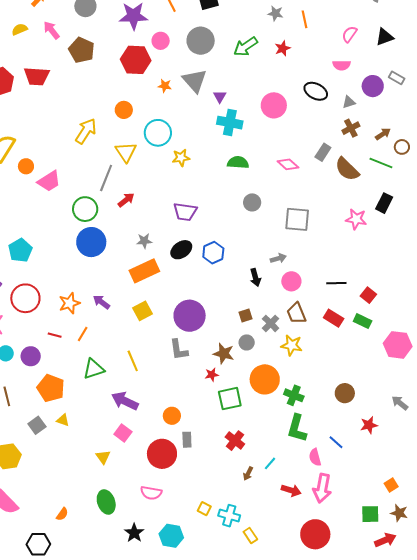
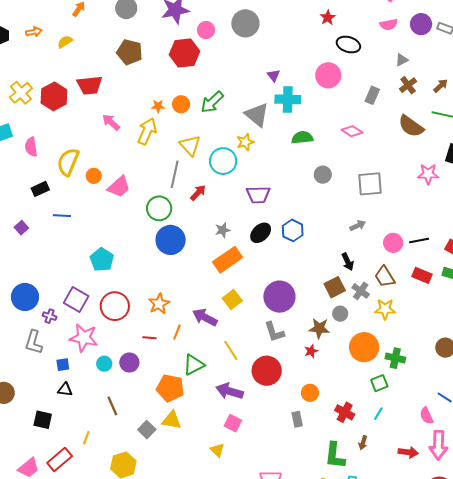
pink arrow: (52, 30) -> (111, 122), moved
green arrow: (246, 46) -> (212, 102), moved
gray triangle: (195, 81) -> (257, 115), moved
orange star: (165, 86) -> (158, 106), moved
purple circle: (373, 86) -> (421, 24), moved
black ellipse: (316, 91) -> (348, 45), moved
cyan circle: (158, 133) -> (223, 161), moved
gray rectangle: (323, 152) -> (372, 95), moved
black arrow: (255, 277) -> (348, 262), moved
pink circle: (291, 281) -> (393, 243), moved
purple arrow: (101, 302) -> (205, 317), moved, size x1.4
brown square: (246, 316) -> (335, 287), size x1.5
orange pentagon: (51, 388) -> (170, 388), moved
green square: (230, 399) -> (379, 383), moved, size x0.7
orange circle: (172, 416) -> (310, 393), moved
yellow triangle: (63, 420) -> (172, 420), size x1.5
green L-shape: (297, 428) -> (335, 456), moved
red circle: (162, 454) -> (267, 371), moved
cyan line: (270, 463) -> (378, 414), moved

